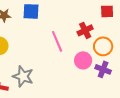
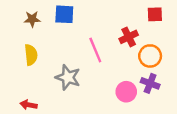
pink circle: (83, 60) -> (126, 92), moved
gray star: (23, 76) -> (68, 77), moved

